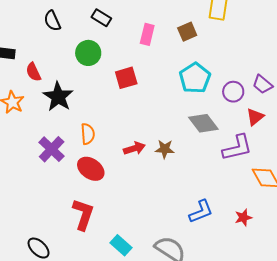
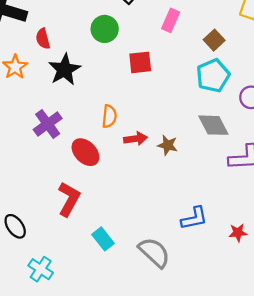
brown square: (187, 32) -> (214, 40), moved, turned -30
orange semicircle: (88, 134) -> (109, 116), moved

